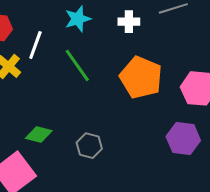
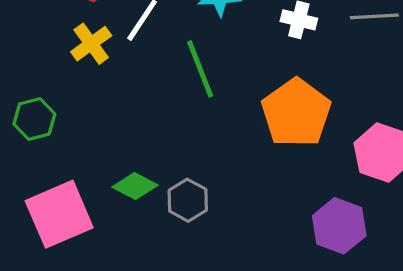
green diamond: (39, 135) -> (135, 186), moved

